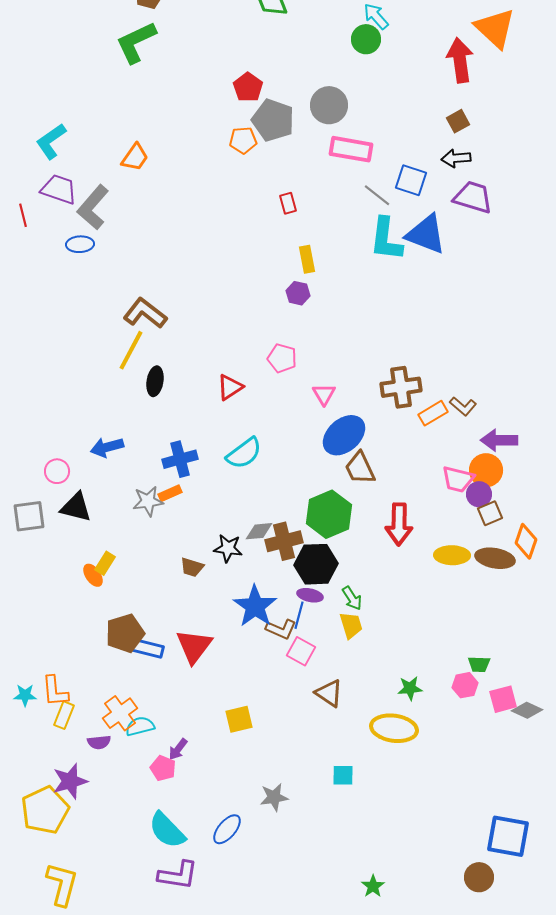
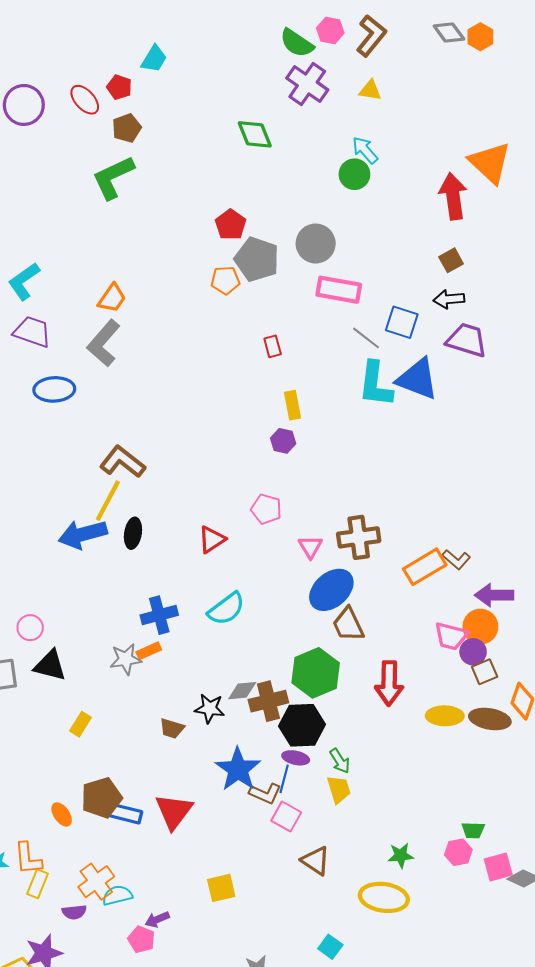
gray L-shape: (93, 207) -> (104, 343), moved
blue ellipse: (80, 244) -> (54, 389), size x1.4
brown cross: (401, 387) -> (359, 537), moved
orange rectangle: (433, 413) -> (425, 567), size x1.4
blue arrow: (107, 447) -> (83, 534), moved, size x1.4
orange ellipse: (93, 575) -> (62, 814), moved
purple arrow: (178, 749) -> (157, 919), turned 30
cyan square: (343, 775) -> (330, 947), turned 35

